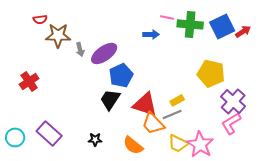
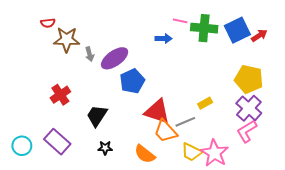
yellow pentagon: (211, 73) -> (249, 79), moved
red cross: (29, 81) -> (60, 95), moved
black trapezoid: (110, 99) -> (97, 116), moved
yellow rectangle: (177, 100) -> (205, 103), moved

